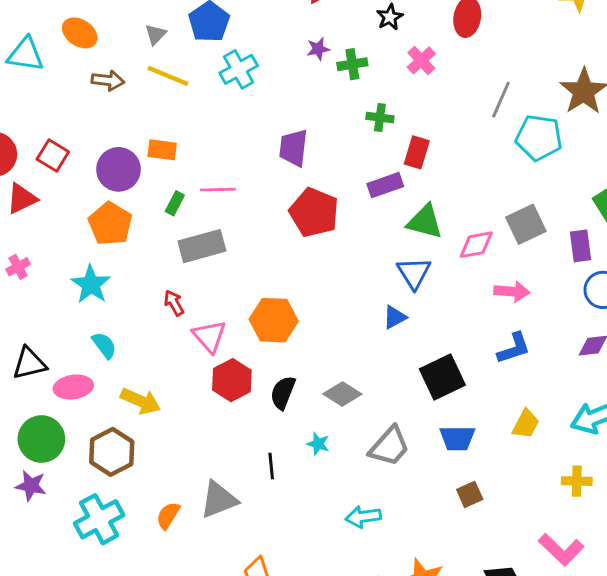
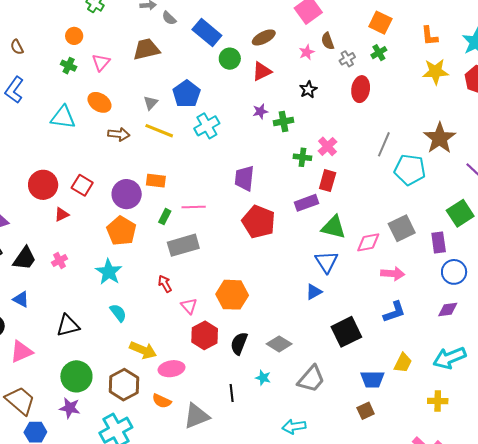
pink cross: (421, 60) -> (327, 146), moved
red triangle: (22, 199) -> (62, 215), size x0.7
pink triangle: (209, 336) -> (189, 306), size x0.7
pink ellipse: (73, 387) -> (172, 369), moved
blue trapezoid: (457, 438) -> (372, 379), moved
orange semicircle: (168, 516) -> (162, 401), moved, turned -96

